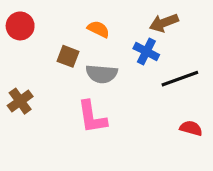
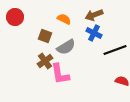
brown arrow: (164, 23) -> (94, 15), moved
gray semicircle: (102, 74) -> (66, 47), turned -36
brown cross: (20, 101) -> (45, 61), moved

